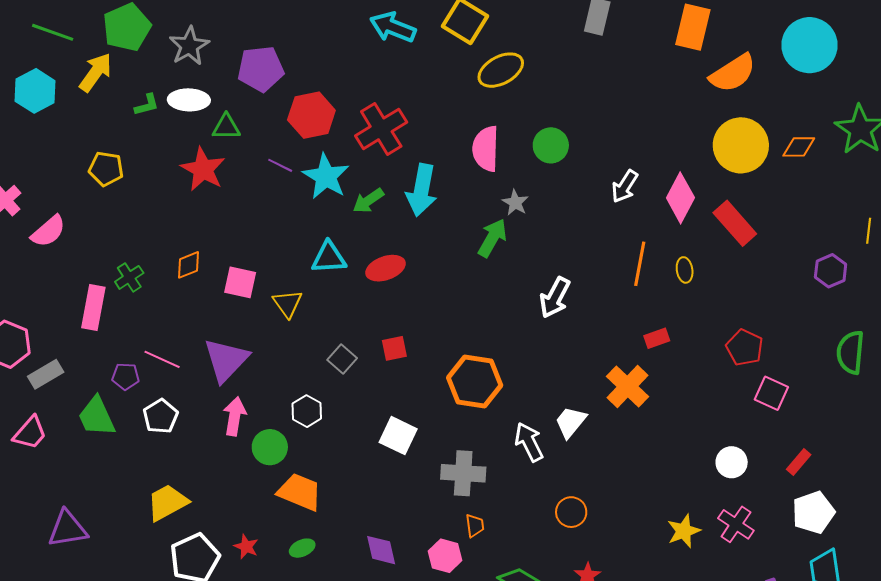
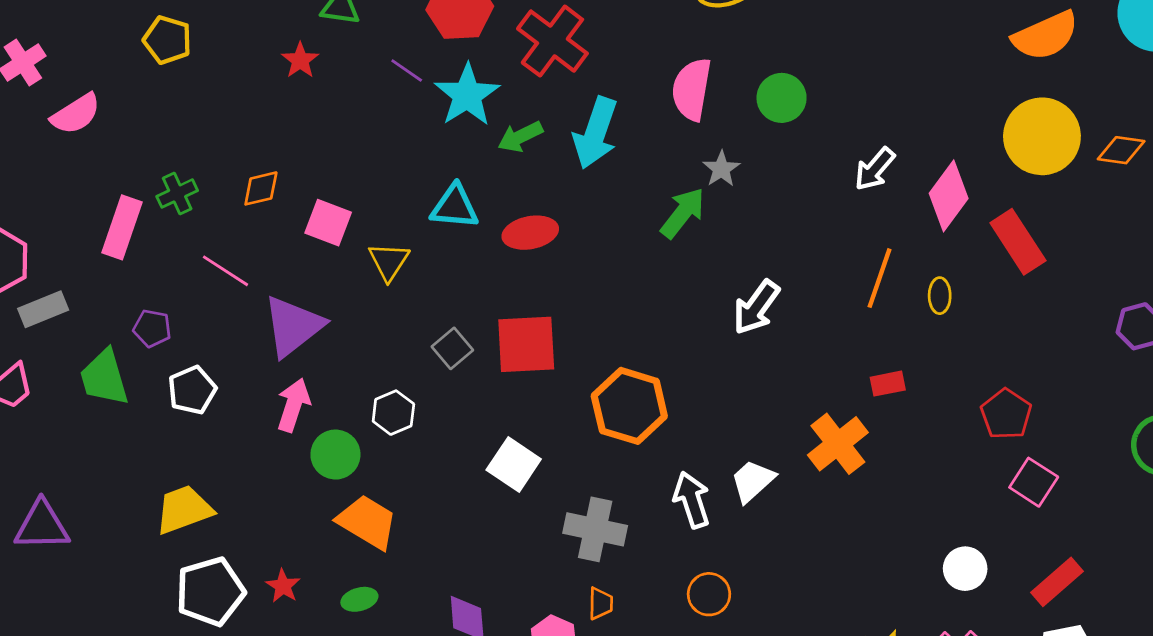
red cross: (381, 129) -> (552, 41), turned -30
red star: (203, 169) -> (300, 60), size x0.6
red square: (394, 348) -> (526, 344), size x1.8
pink line: (162, 359) -> (226, 271), moved
red rectangle: (799, 462) -> (1057, 582), size x1.4
orange circle: (571, 512) -> (709, 594), moved

